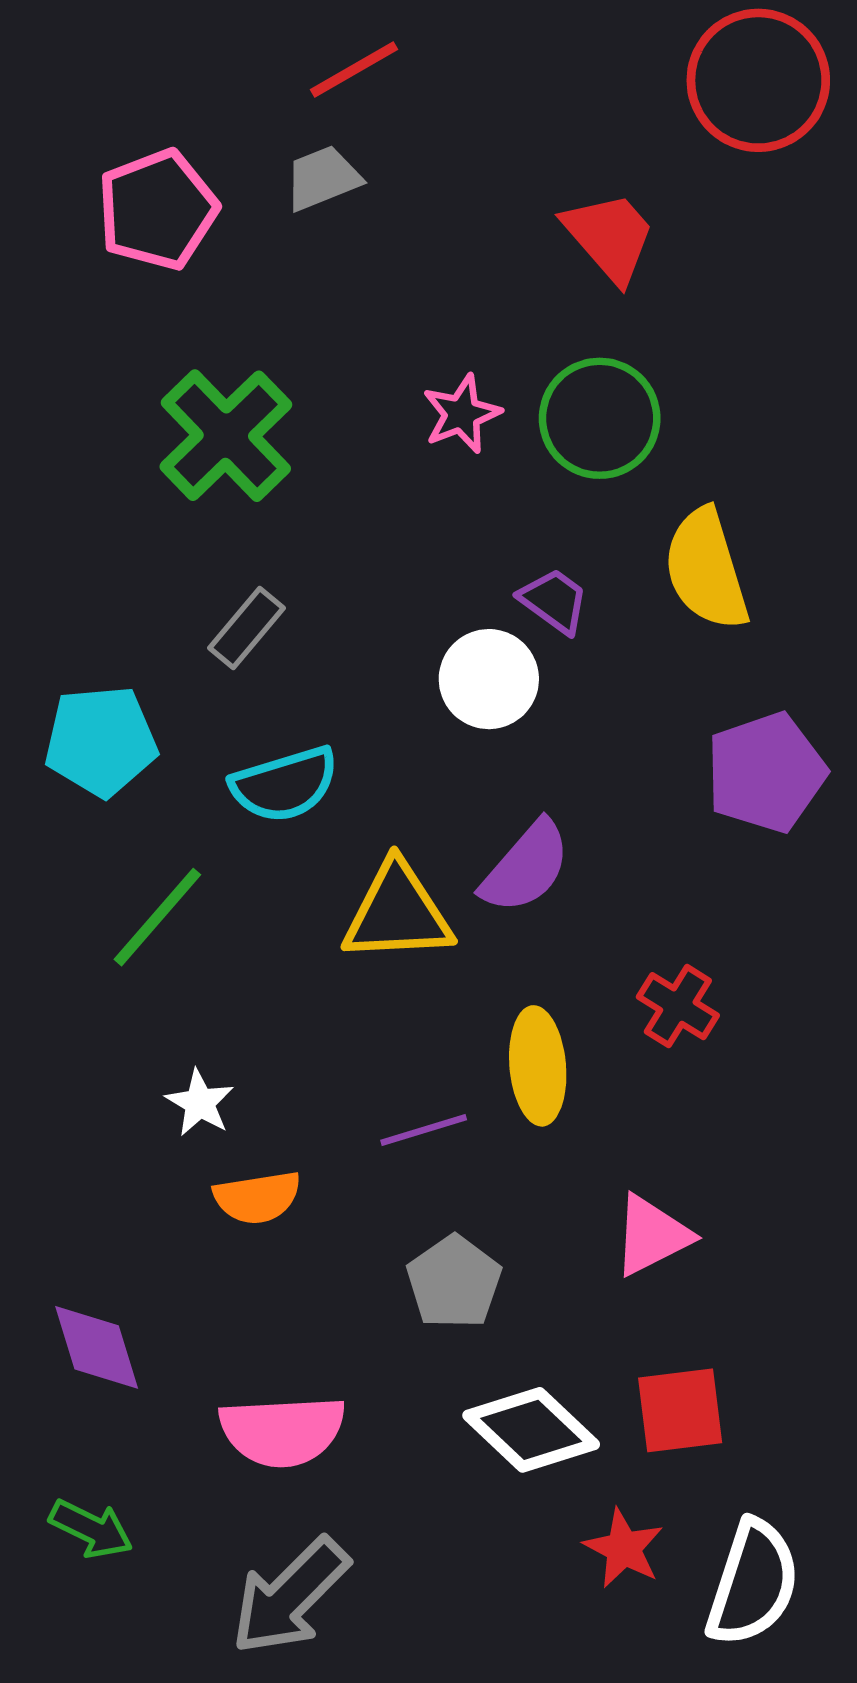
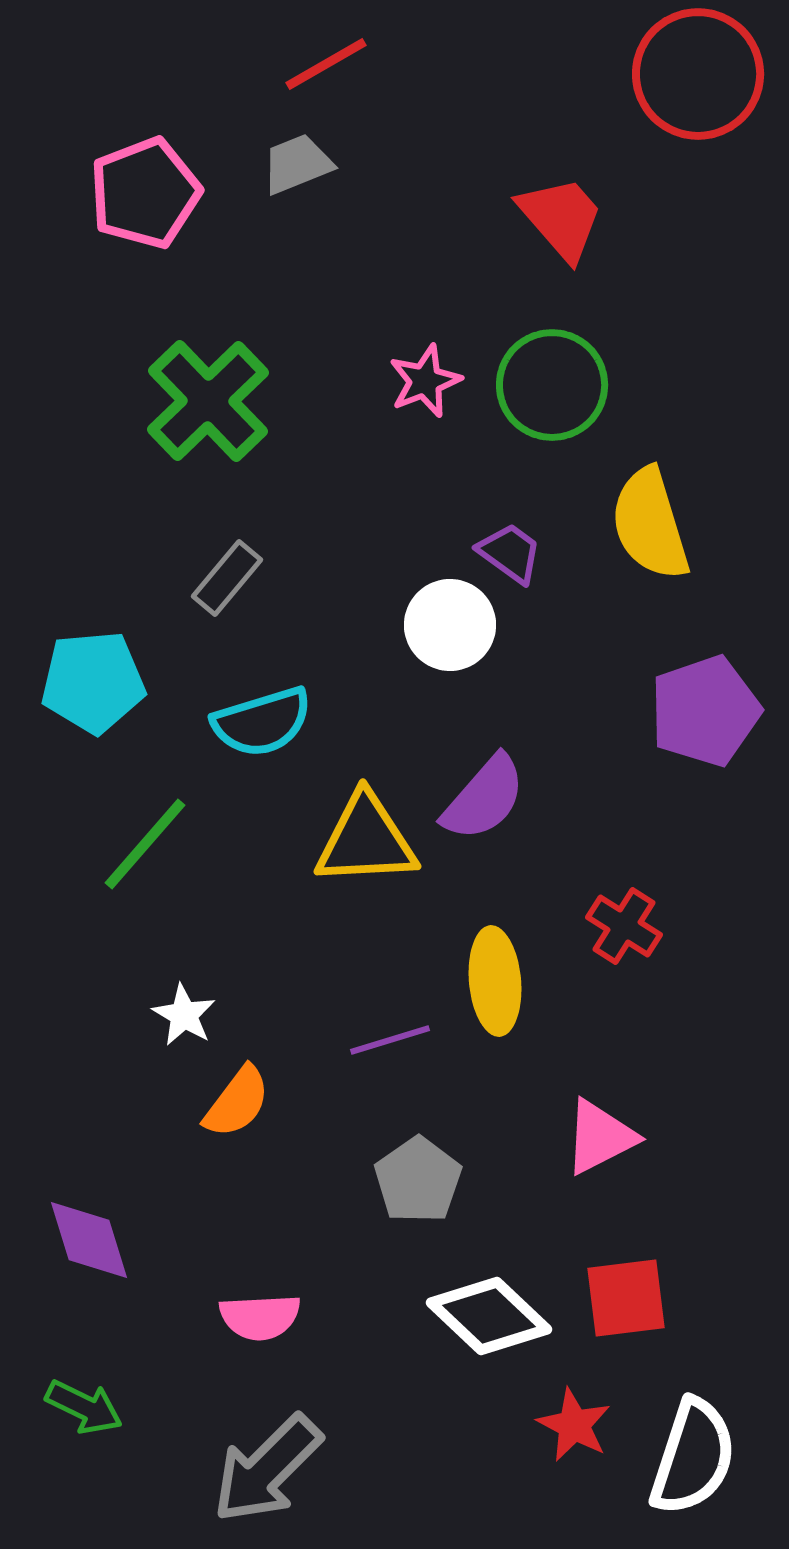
orange semicircle: (257, 1197) -> (237, 1102), turned -44
pink semicircle: (282, 1431) -> (260, 1317), size x0.7

